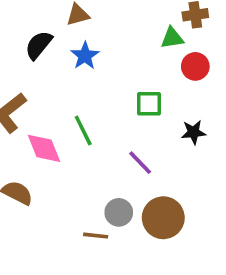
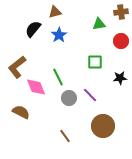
green triangle: (172, 38) -> (99, 24), moved
gray circle: (119, 212) -> (69, 98), moved
brown line: (96, 236) -> (65, 136), turned 48

